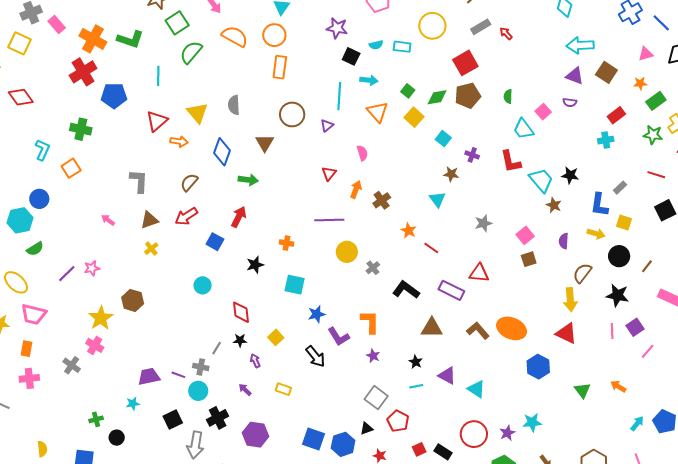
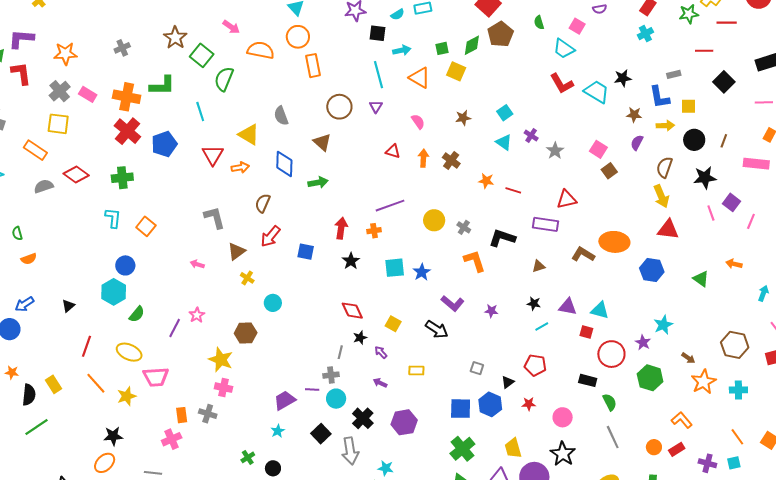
green square: (408, 91) -> (442, 48), turned -32
green cross: (81, 129) -> (122, 178), moved
cyan square: (443, 139) -> (505, 113), moved, turned 35
purple cross: (472, 155) -> (531, 136), moved, turned 32
red triangle: (329, 173) -> (393, 151), turned -35
brown star: (451, 174) -> (463, 118), moved
gray rectangle: (620, 188) -> (674, 74), turned 48
brown star: (554, 205) -> (634, 115), moved
red arrow: (239, 217) -> (341, 228), moved
purple line: (329, 220) -> (390, 206), moved
purple semicircle: (564, 241) -> (637, 143), turned 42
cyan circle: (203, 285) -> (273, 303), moved
blue star: (317, 314) -> (422, 272), moved
orange L-shape: (370, 322) -> (475, 261), moved
brown triangle: (432, 328) -> (538, 266), size x0.6
orange rectangle: (27, 349) -> (182, 415), moved
gray square: (376, 398) -> (477, 368), moved, size x0.6
red square: (419, 449) -> (586, 332), moved, turned -32

